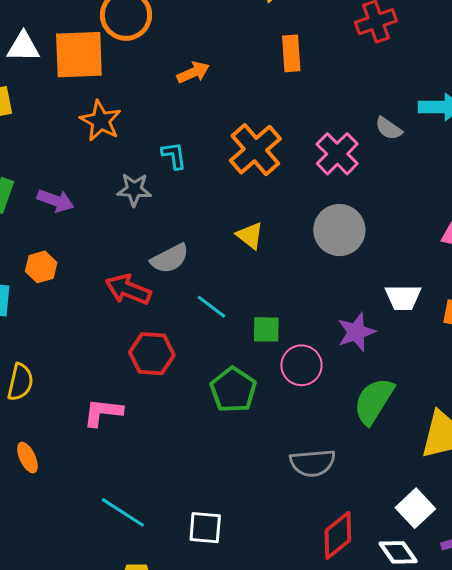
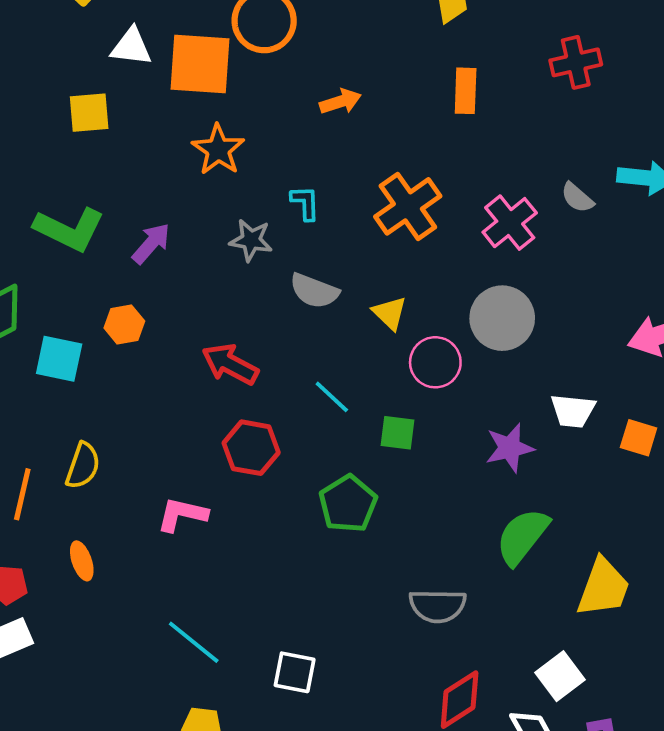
purple arrow: (56, 201) -> (151, 243), turned -75
gray semicircle: (170, 258) -> (314, 291), moved, turned 42
pink circle: (301, 365) -> (435, 362), moved

